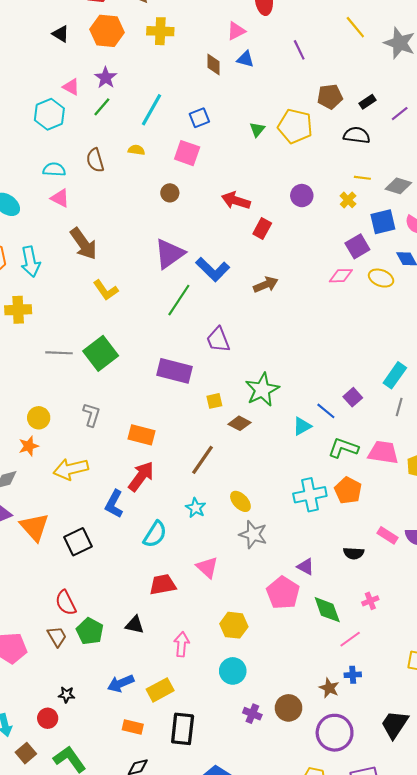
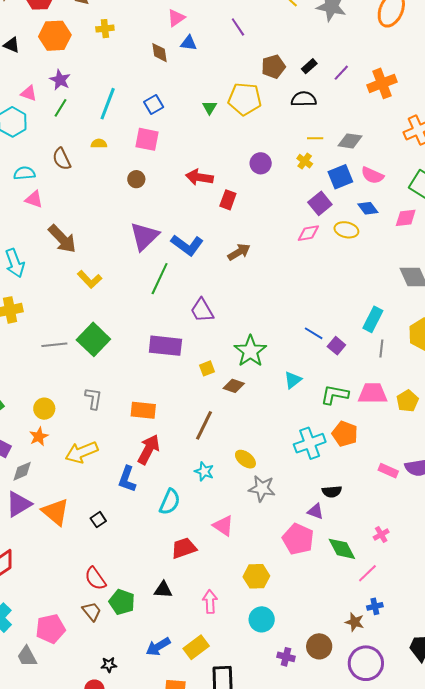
yellow cross: (160, 31) -> (105, 29), size x0.7
blue line: (326, 411) -> (314, 333), moved
black square: (78, 542) -> (98, 520), size x0.6
black semicircle: (354, 553) -> (332, 492), moved

